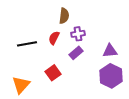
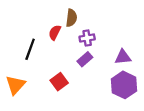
red semicircle: (54, 38) -> (55, 32), moved
black line: (27, 44) -> (30, 49), turned -60
orange triangle: (21, 85) -> (16, 85), moved

